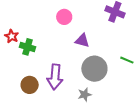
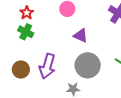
red star: (12, 36) -> (27, 13), moved

